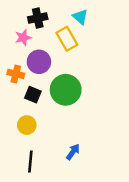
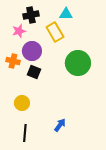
cyan triangle: (80, 17) -> (66, 14), turned -40
green circle: (66, 90) -> (78, 63), moved
black square: (33, 95) -> (34, 72), moved

